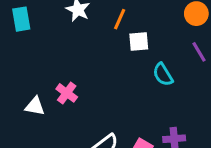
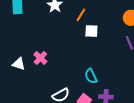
cyan semicircle: (163, 75) -> (91, 76), moved

